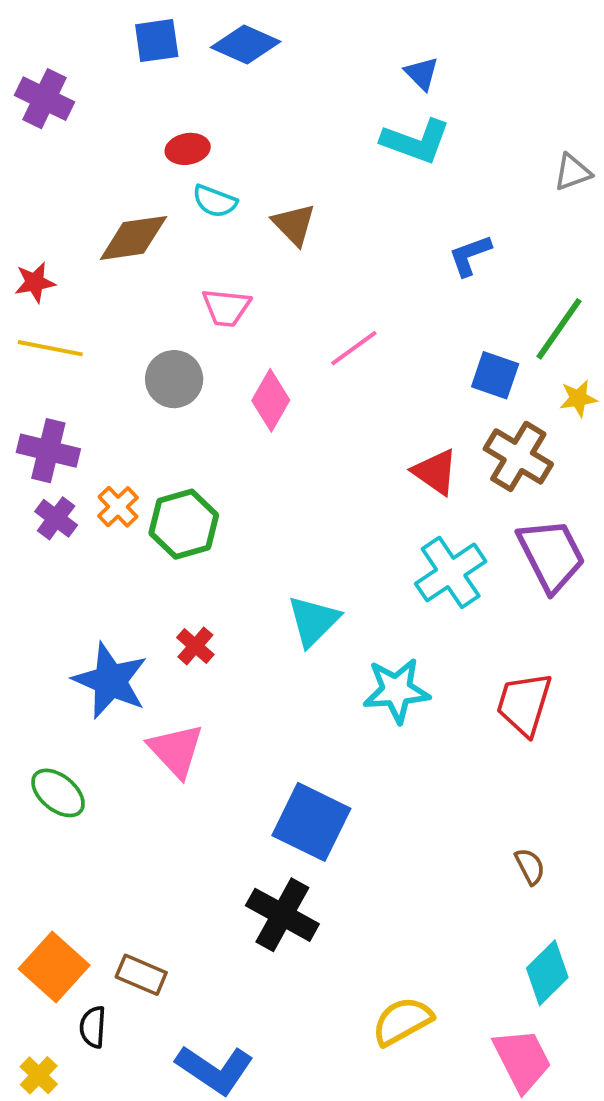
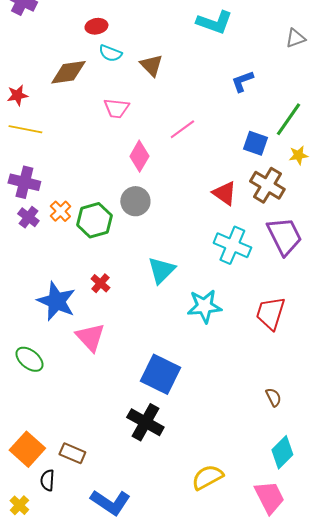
gray circle: (174, 379) -> (135, 201), moved
cyan cross: (451, 572) -> (232, 245), turned -33

